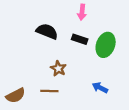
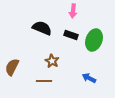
brown semicircle: (16, 96) -> (12, 67), moved, turned 144

